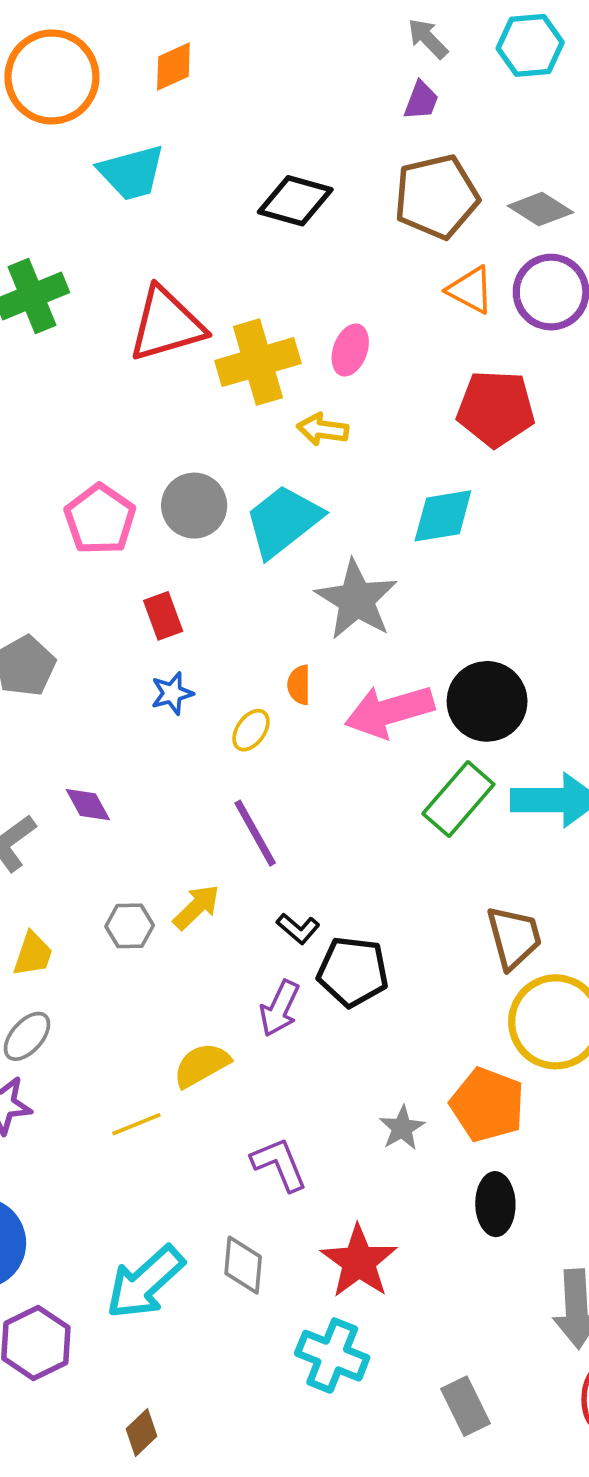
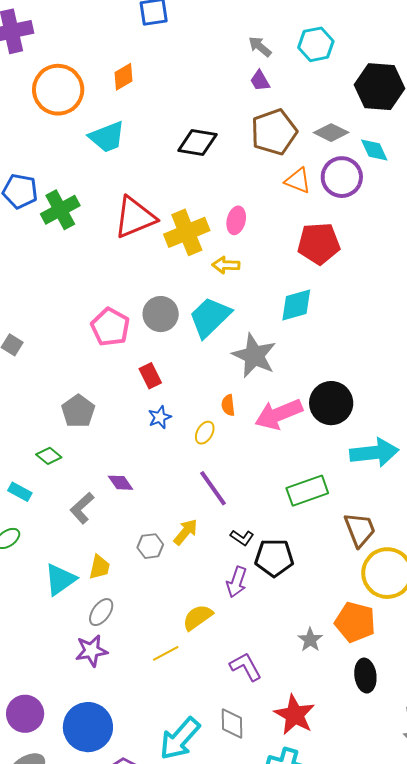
purple trapezoid: (421, 101) -> (260, 81), turned 135
green rectangle: (458, 799) -> (307, 491), moved, turned 36

